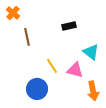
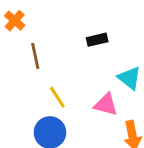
yellow line: (52, 66) -> (57, 97), moved

